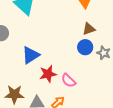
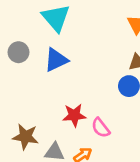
blue triangle: (31, 55) -> (56, 60), moved

